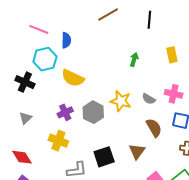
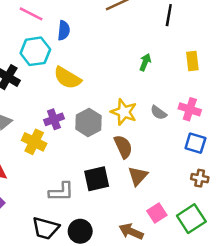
brown semicircle: (154, 128) -> (123, 147), moved
yellow cross: (58, 141) -> (34, 142), moved

